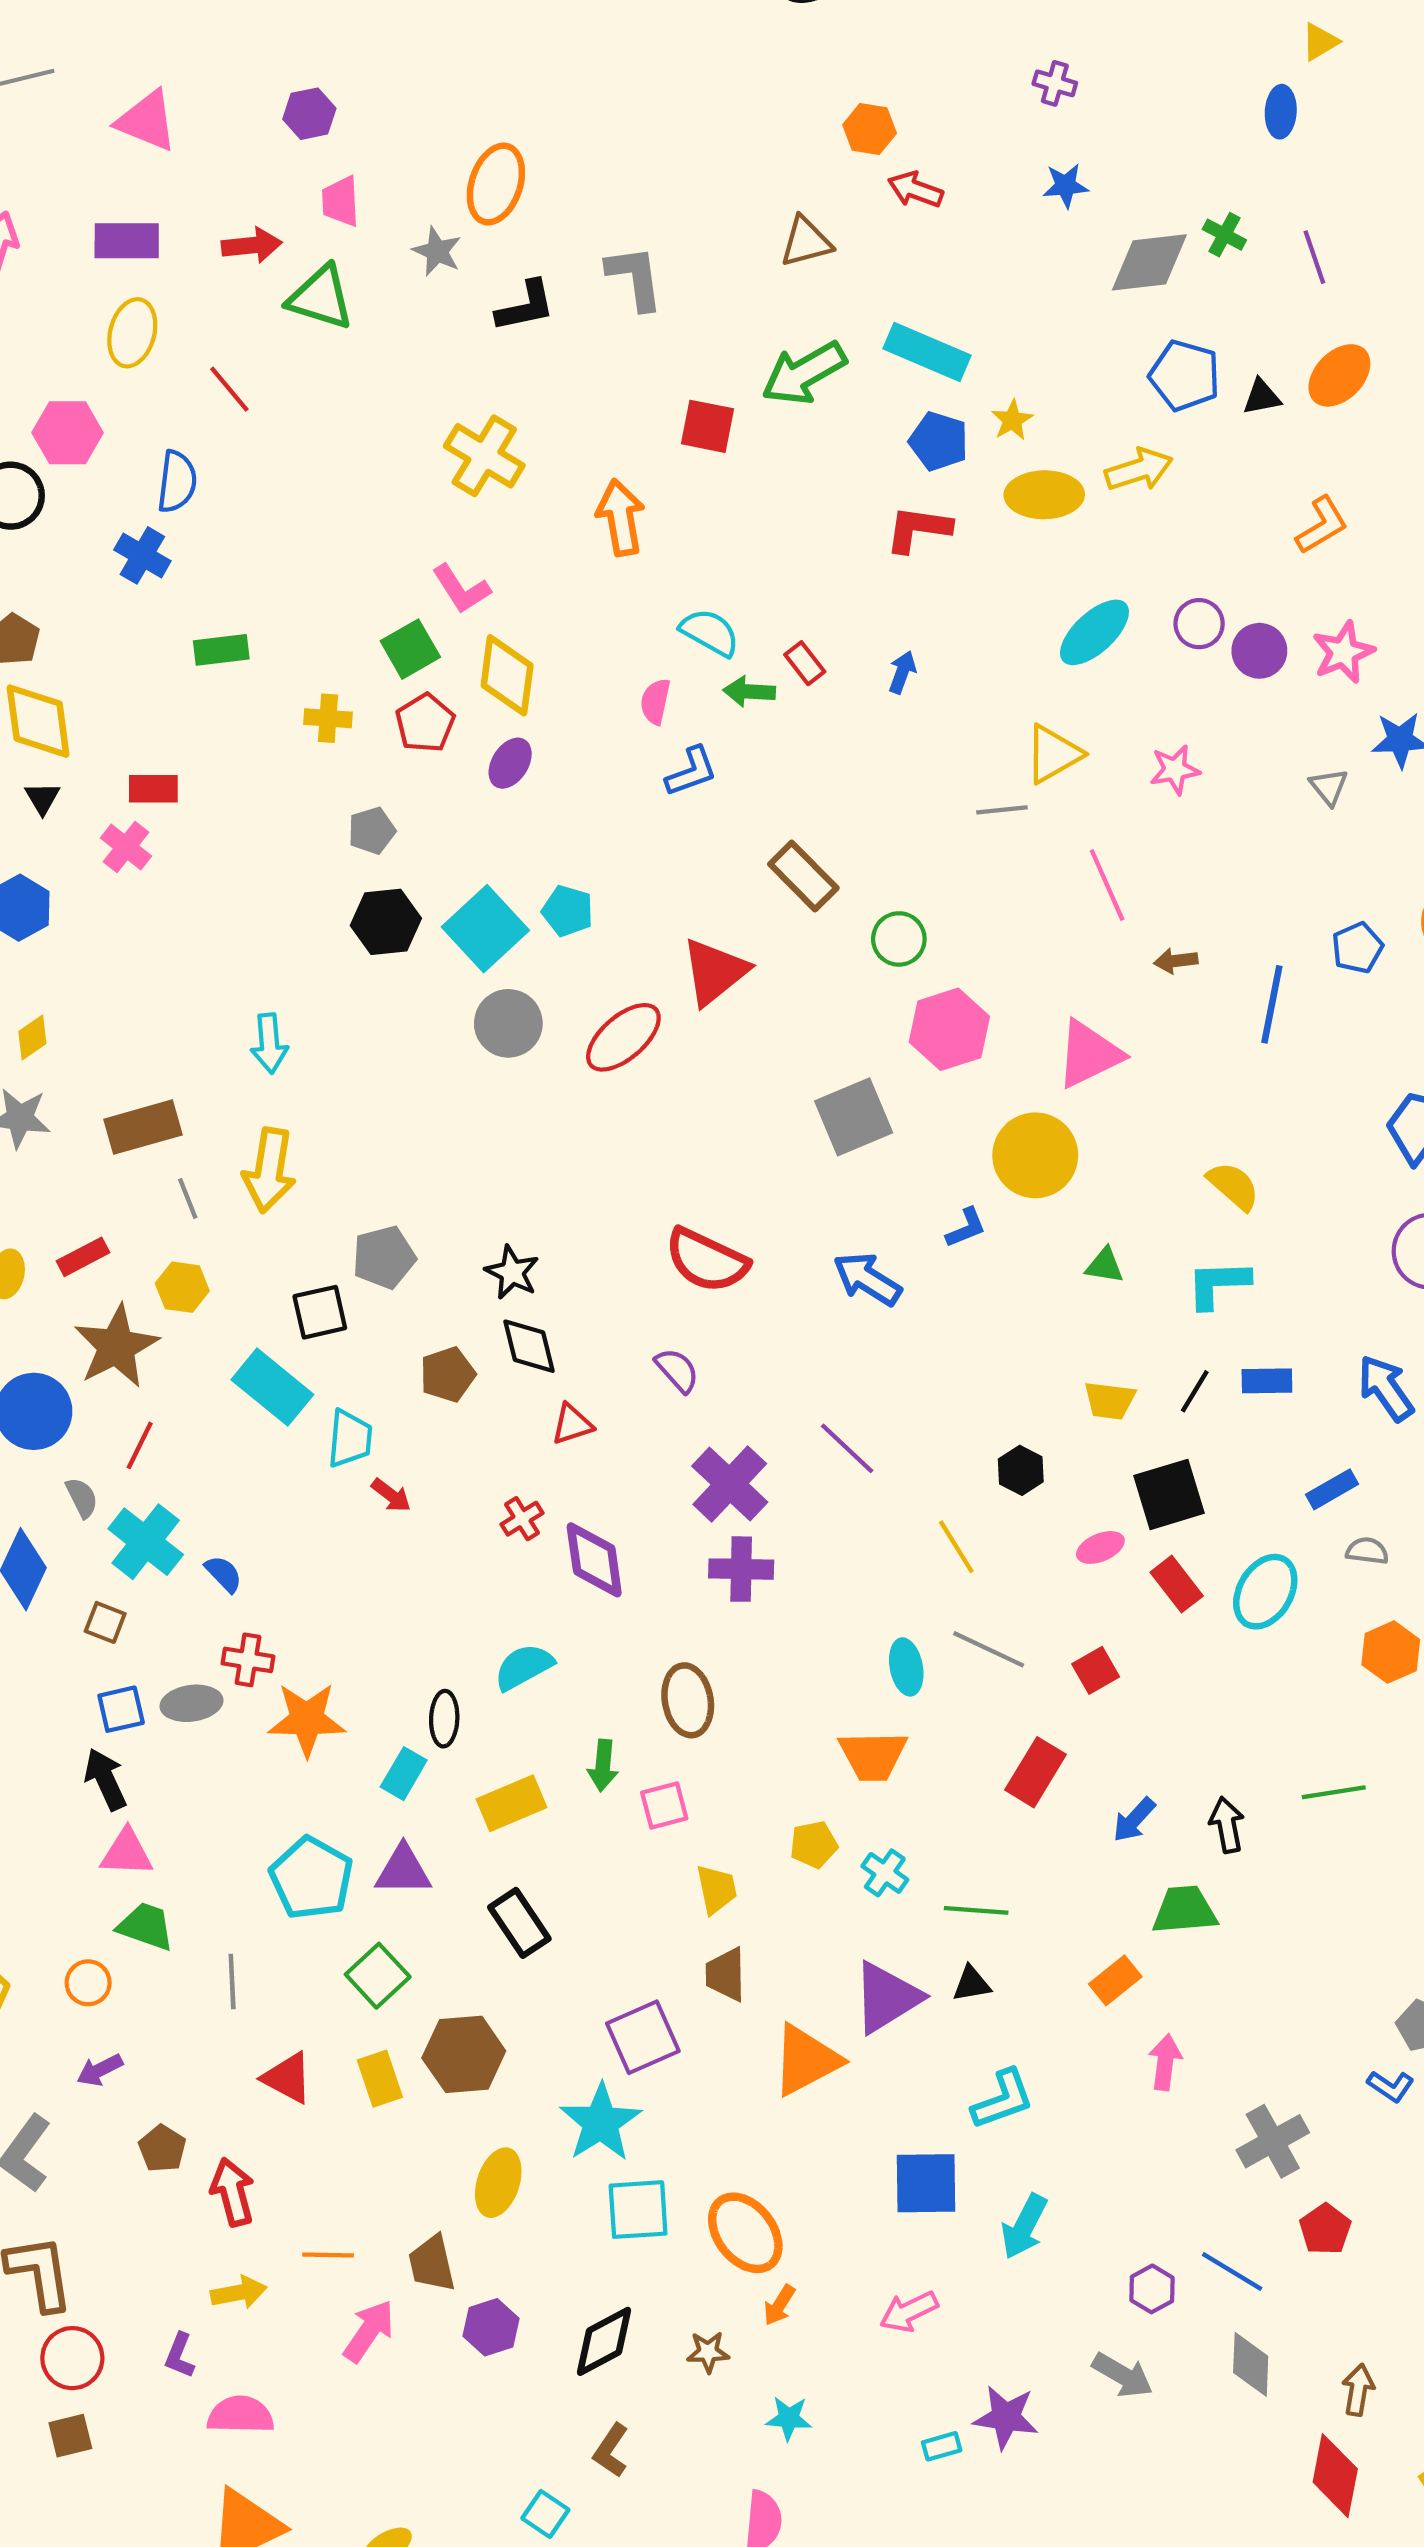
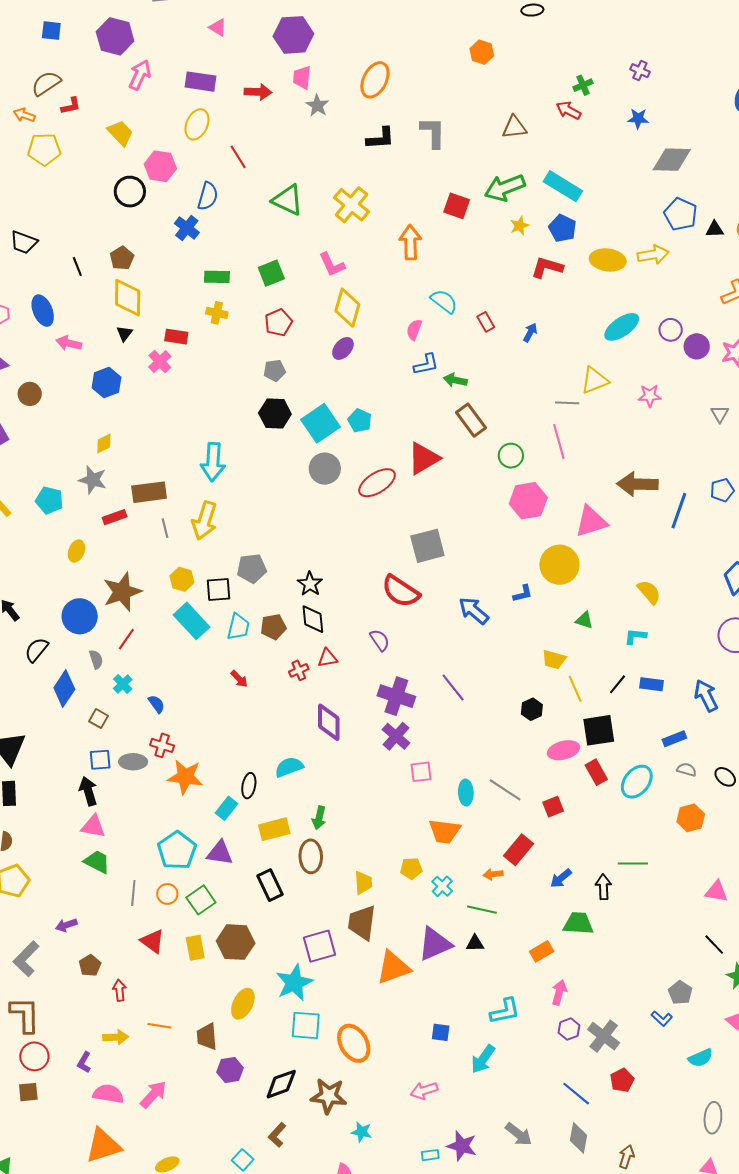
purple hexagon: (309, 114) -> (293, 35), size x1.6
pink triangle: (147, 121) -> (218, 27), size x0.6
orange hexagon: (870, 129) -> (482, 52), moved
green cross: (1224, 235) -> (583, 85), moved, turned 30
gray star: (437, 251) -> (317, 105), moved
green triangle: (321, 298) -> (288, 200), moved
yellow star: (1012, 420) -> (520, 226), moved
green square: (410, 649) -> (271, 273), moved
green arrow: (749, 691) -> (455, 380), moved
yellow cross: (328, 718) -> (217, 313), moved
red pentagon: (425, 723) -> (278, 323), moved
pink line: (1107, 885) -> (559, 441), moved
brown arrow: (1176, 961) -> (637, 484), size x2.0
cyan arrow: (269, 1043) -> (213, 462), size x1.4
gray square: (854, 1117) -> (427, 546), moved
red rectangle: (83, 1257) -> (115, 517), moved
cyan L-shape: (1218, 1284) -> (635, 636), size x0.7
yellow hexagon: (182, 1287) -> (182, 579), moved
yellow trapezoid: (1110, 1401) -> (554, 659), moved
cyan trapezoid: (350, 1439) -> (238, 627), moved
purple cross: (730, 1484) -> (396, 696), turned -33
red cross: (522, 1519) -> (299, 670), moved
cyan cross: (146, 1542) -> (123, 684), size x0.6
yellow line: (956, 1547) -> (575, 689), moved
pink ellipse: (1100, 1547) -> (564, 750), size x1.4
purple cross: (741, 1569) -> (396, 736), turned 32
brown ellipse: (688, 1700) -> (311, 856), moved
green line: (1334, 1792) -> (633, 864), moved
pink square: (664, 1805) -> (421, 772), moved
brown trapezoid: (726, 1974) -> (362, 923), size x1.4
orange circle: (88, 1983) -> (167, 894), moved
cyan L-shape: (1003, 2099) -> (505, 1011), moved
gray cross: (1273, 2141) -> (604, 1036), turned -32
blue square: (926, 2183) -> (441, 1032), size x0.6
red arrow: (233, 2192) -> (119, 990), size x0.7
purple hexagon: (1152, 2289) -> (569, 1029), moved
orange arrow: (779, 2305) -> (493, 874), moved, turned 42
pink arrow: (369, 2331) -> (153, 1095), moved
brown star: (708, 2352) -> (329, 1096), size x1.8

